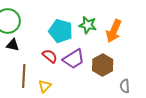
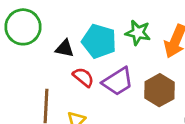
black triangle: (13, 45) -> (65, 48), moved

